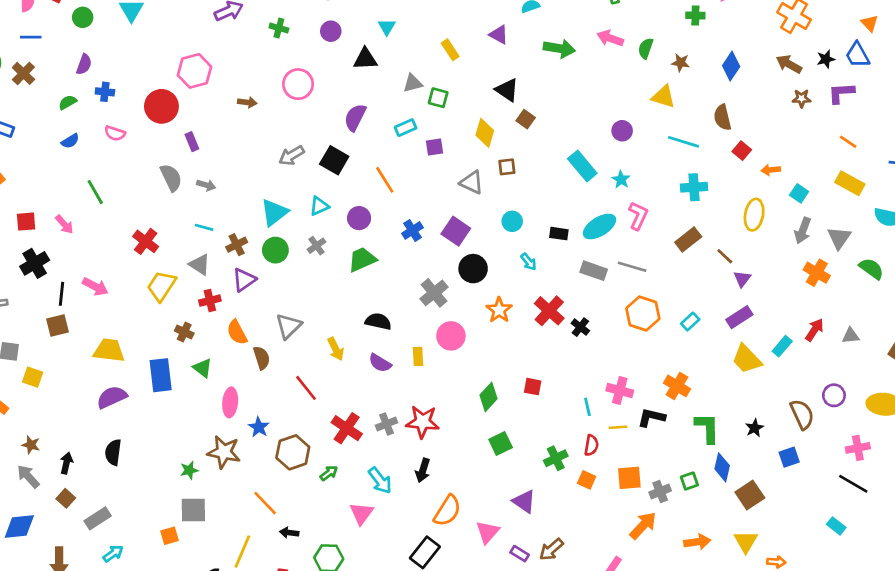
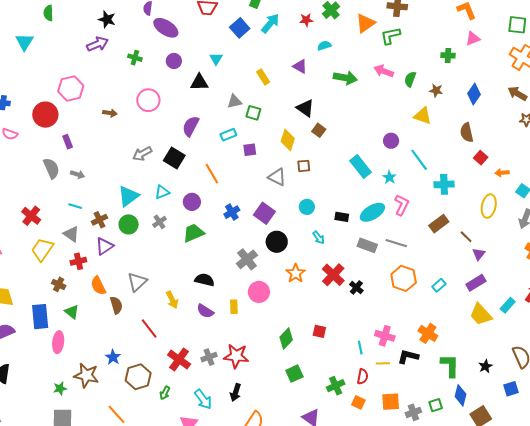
cyan line: (683, 142) -> (419, 160), moved, turned 35
pink ellipse: (230, 402) -> (58, 342), moved
green arrow: (329, 473) -> (165, 393), turned 152

